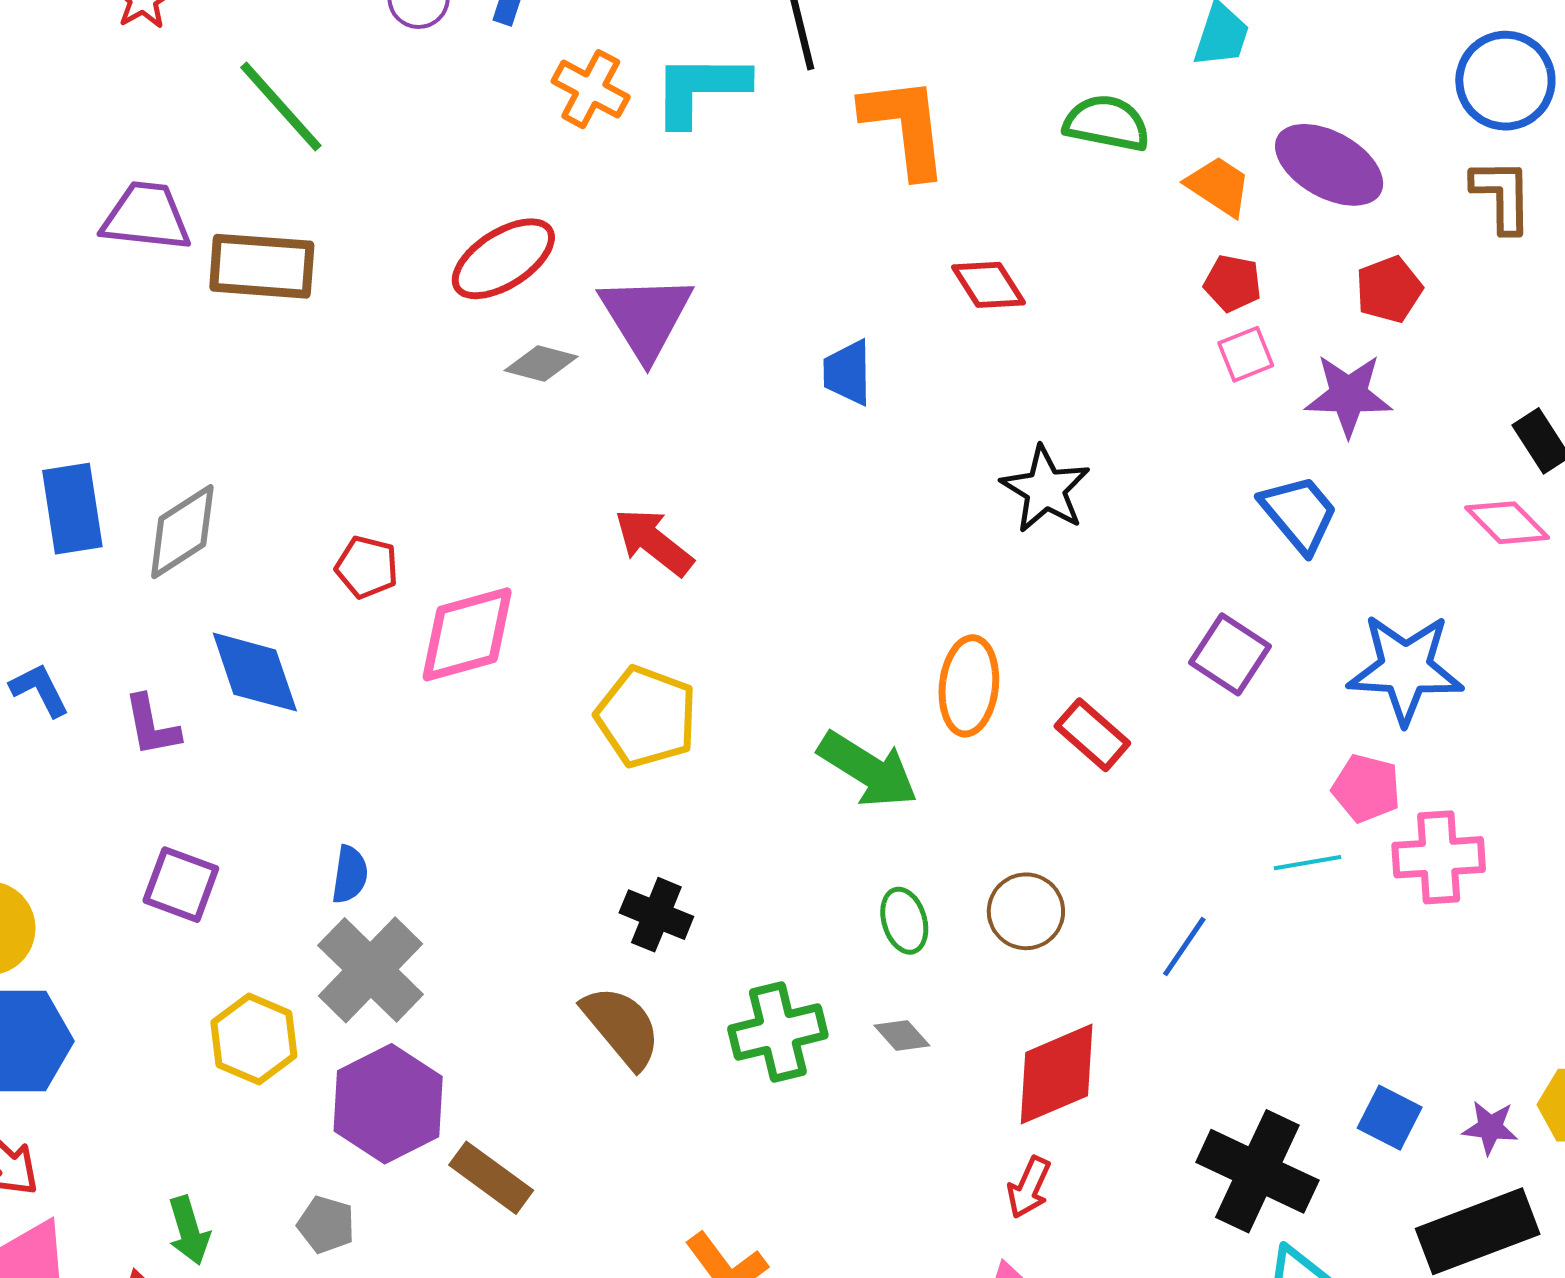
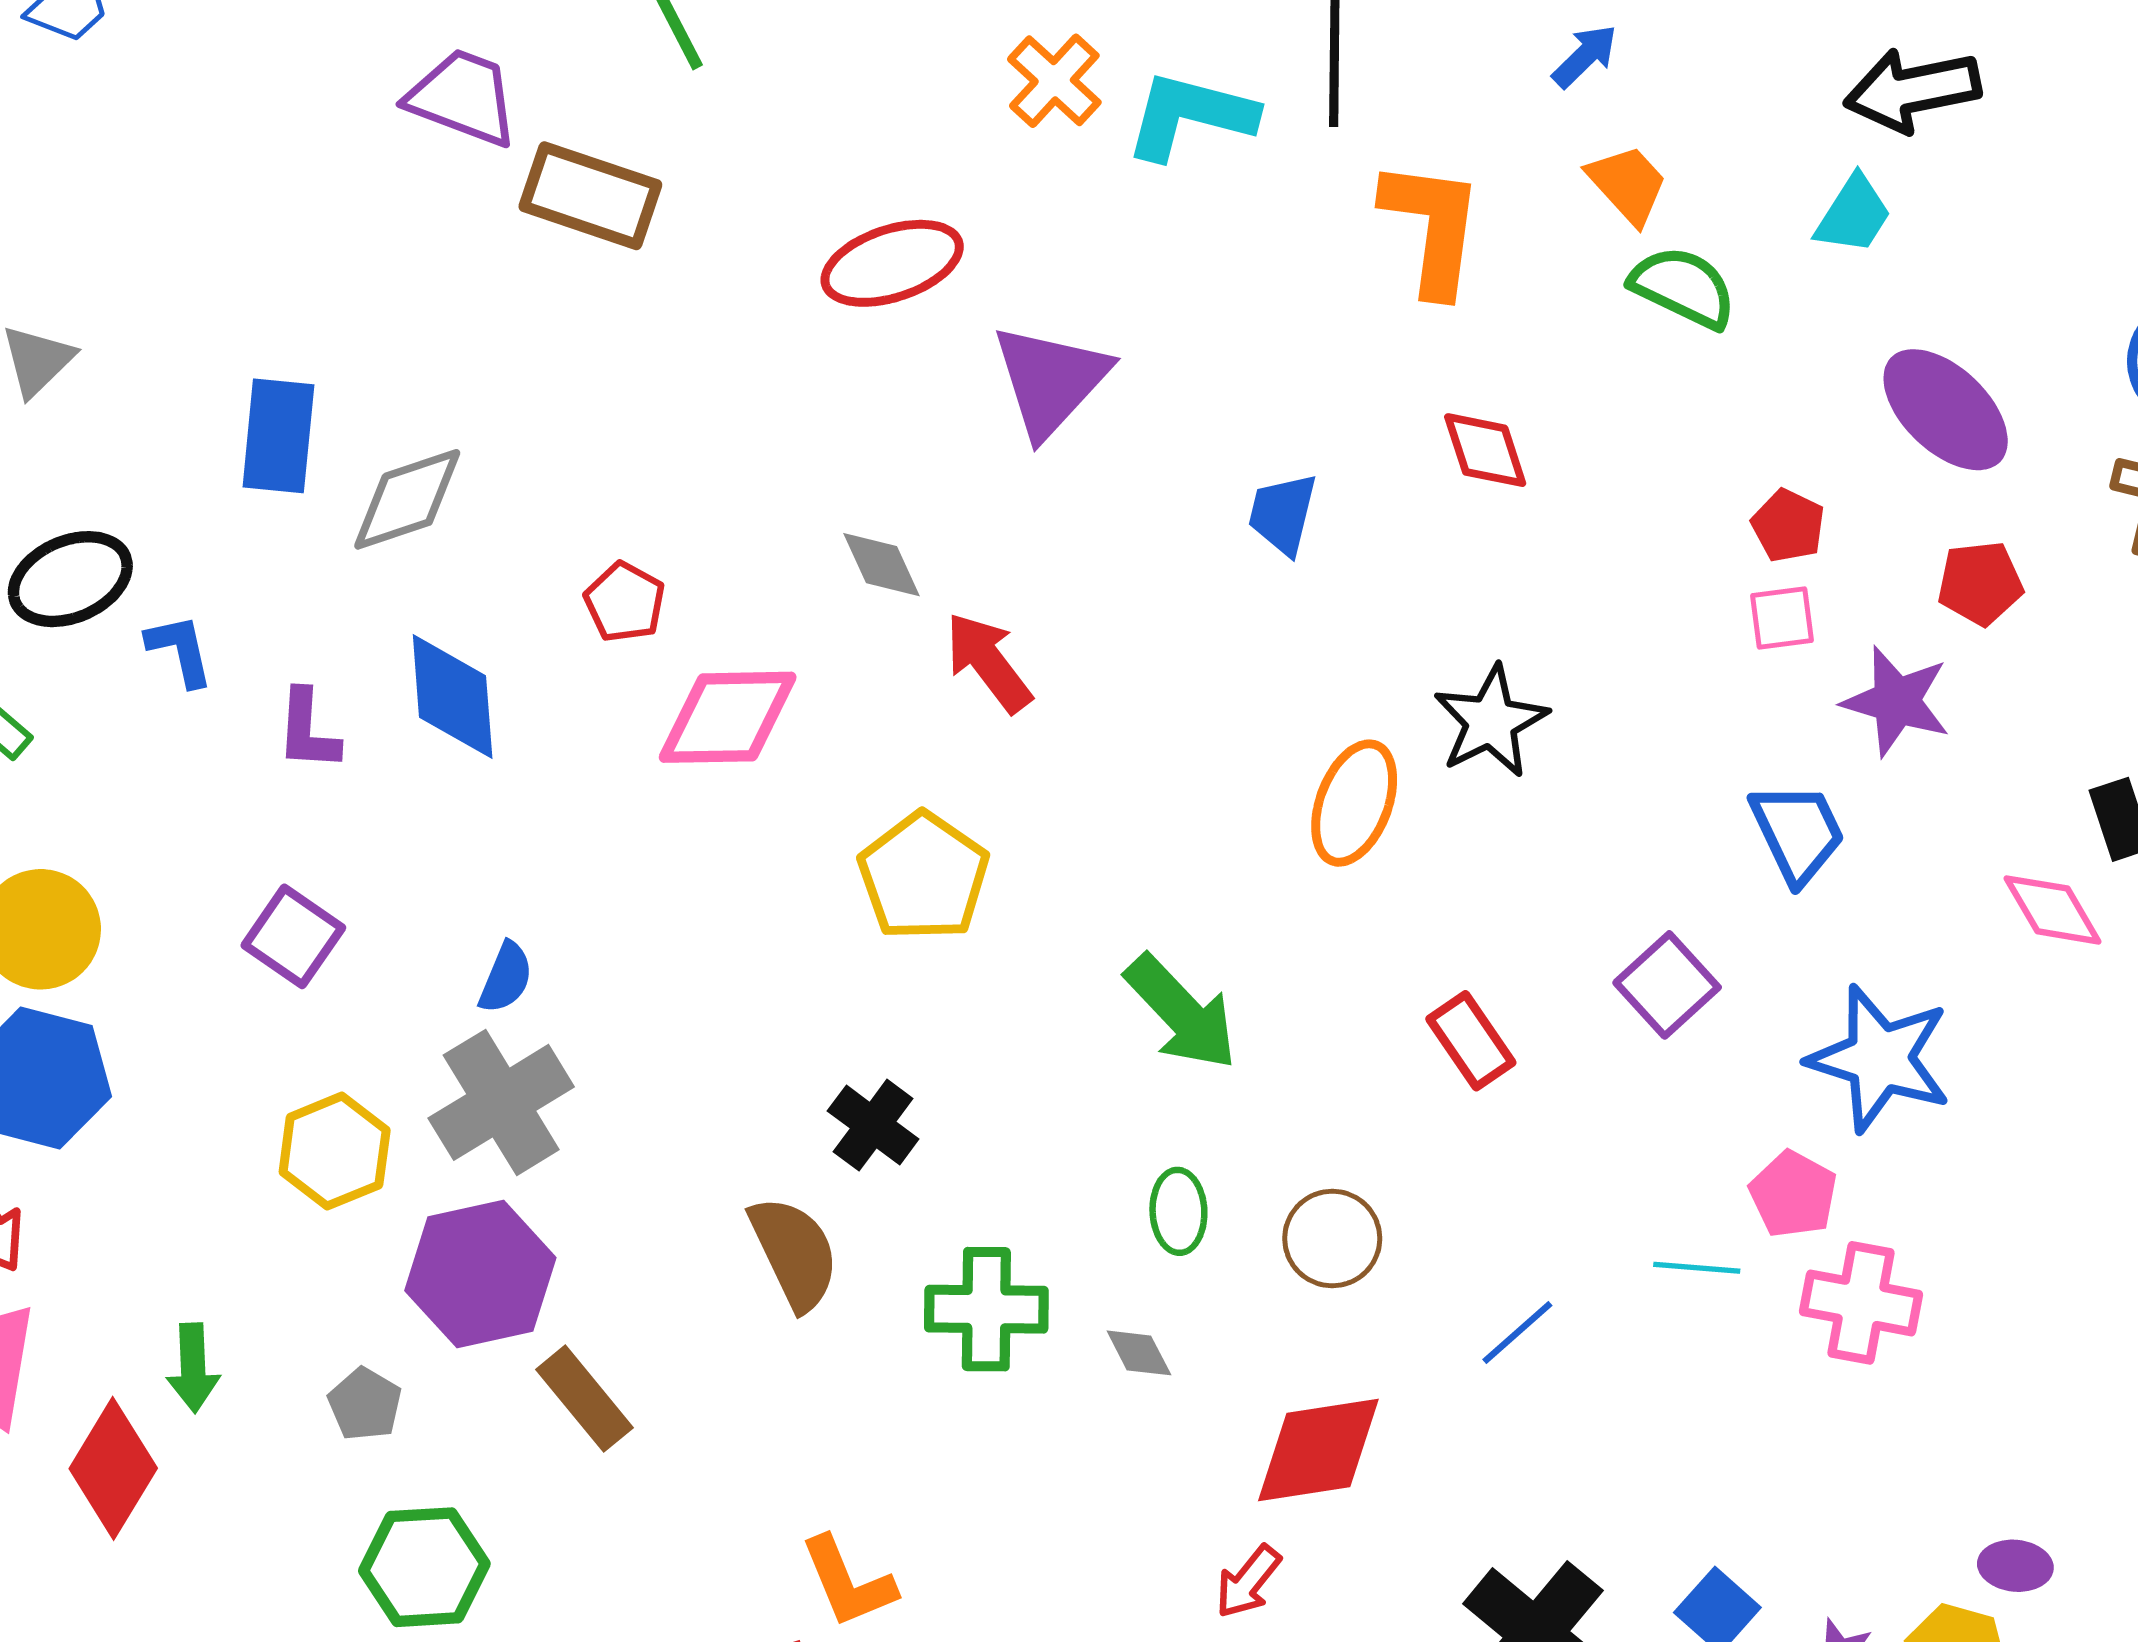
orange trapezoid: (1219, 186) -> (1628, 184), moved
gray diamond: (541, 364) -> (882, 565), moved, turned 36
orange ellipse: (969, 686) -> (1354, 803), moved

